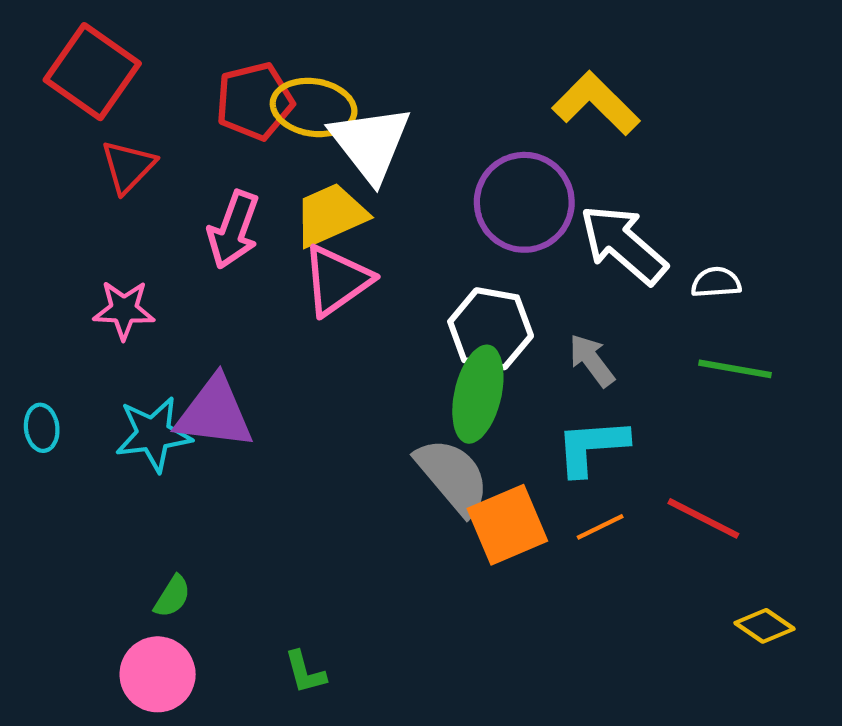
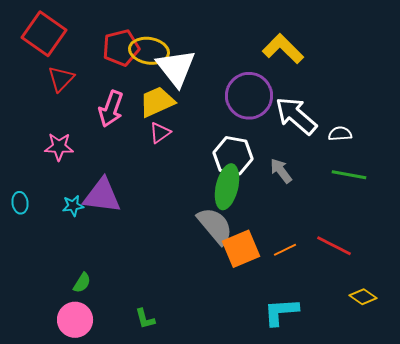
pink triangle: (337, 280) -> (160, 133), size x0.6
cyan star: (153, 434) -> (73, 206), size x0.6
cyan L-shape: (592, 447) -> (281, 312), moved

